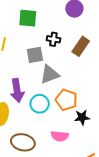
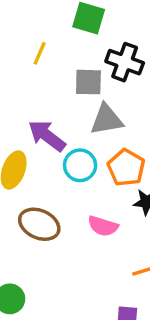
black cross: (53, 39) -> (125, 62), size x1.5
purple arrow: (17, 90) -> (47, 136), turned 125

